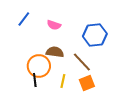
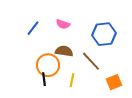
blue line: (24, 19) -> (33, 28), moved
orange square: (87, 83) -> (114, 82), moved

